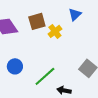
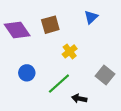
yellow cross: (55, 31) -> (70, 51), moved

